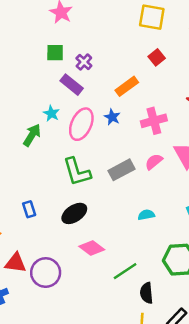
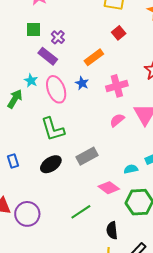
pink ellipse: (81, 124) -> (56, 89), turned -44
gray rectangle: (122, 170) -> (87, 156), moved
cyan semicircle: (146, 215) -> (131, 169), moved
pink diamond: (92, 248) -> (109, 188), moved
green line: (125, 271) -> (81, 212), moved

